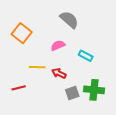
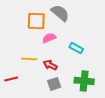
orange square: (22, 33) -> (36, 21), moved, turned -36
gray square: (72, 93) -> (54, 84), moved

